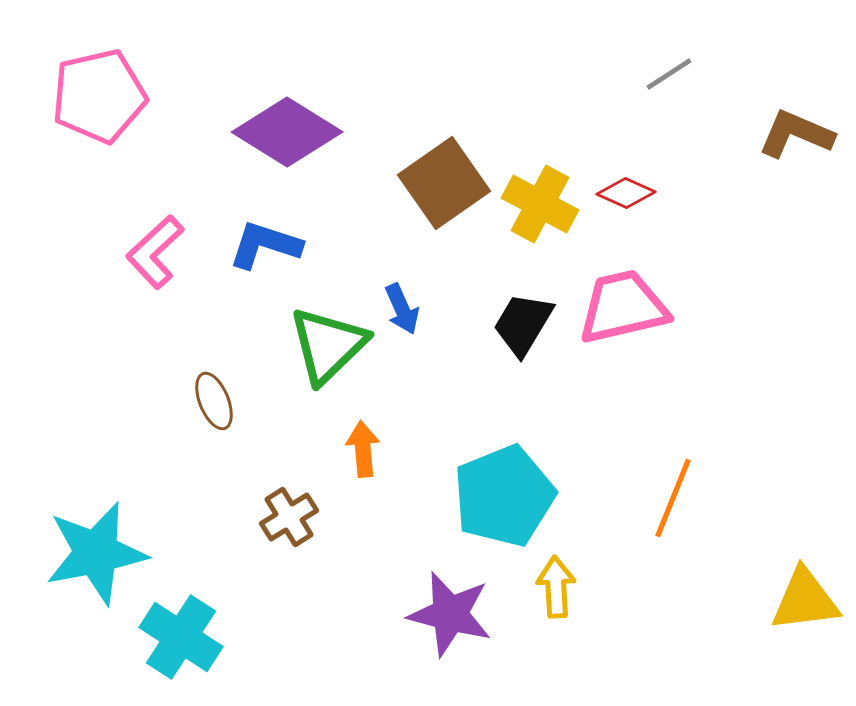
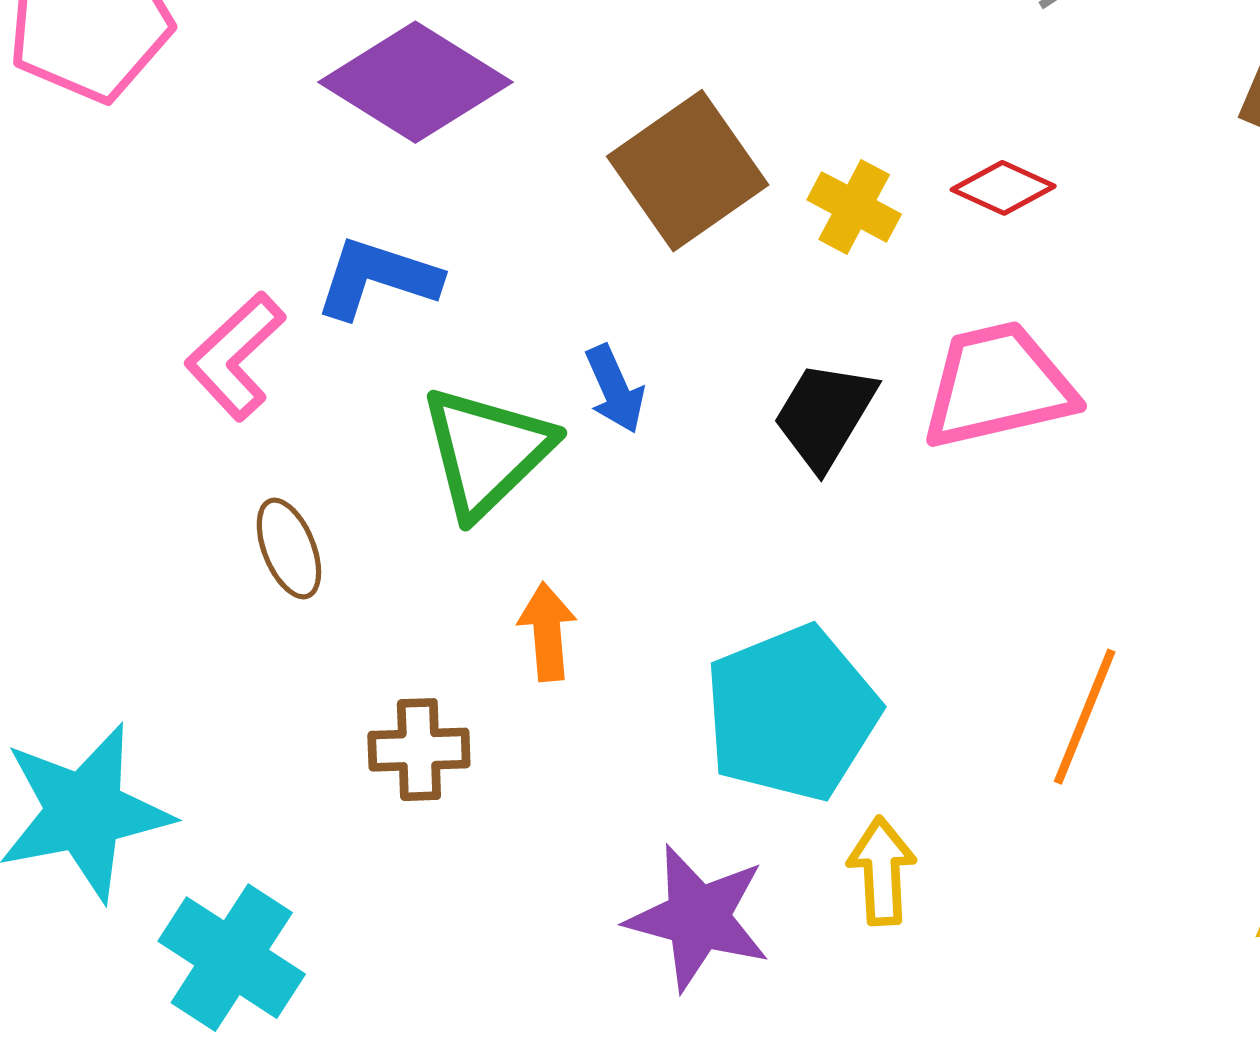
yellow cross: (540, 204) -> (854, 207), size x0.7
pink L-shape: (155, 252) -> (235, 356), moved
brown cross: (289, 517) -> (419, 750), turned 30

